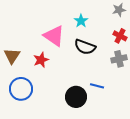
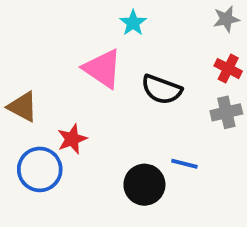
cyan star: (81, 21) -> (133, 23), moved
brown triangle: (12, 56) -> (23, 107), turned -36
red star: (41, 60) -> (72, 139), moved

